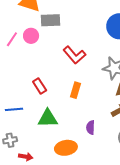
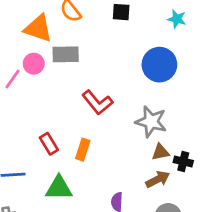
pink circle: (31, 36) -> (34, 64), moved
orange rectangle: (76, 90) -> (83, 150), moved

